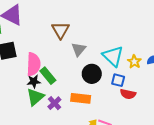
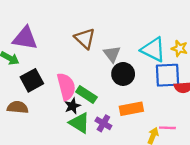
black circle: (92, 74) -> (123, 74), moved
blue square: (118, 80) -> (168, 75), size x1.6
green triangle: (35, 97) -> (80, 123), turned -30

